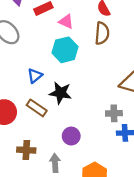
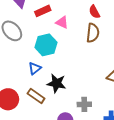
cyan hexagon: (65, 50) -> (46, 45), moved
gray cross: (114, 113) -> (84, 104), moved

